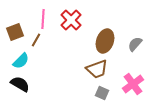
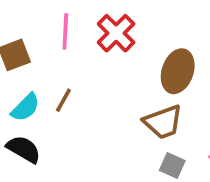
brown line: (36, 40) -> (63, 100), moved

